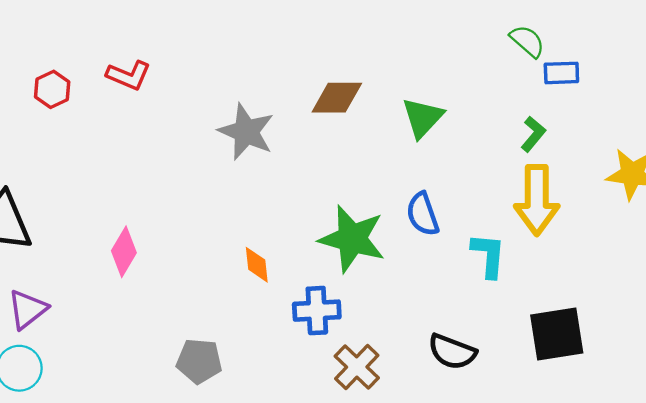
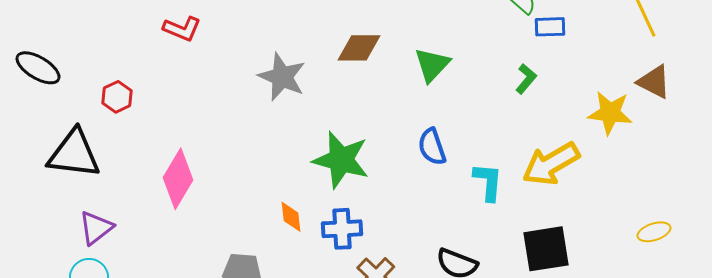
red hexagon: (52, 89) -> (117, 97), moved
yellow arrow: (537, 200) -> (551, 164), moved, turned 60
green star: (352, 239) -> (341, 160), moved
pink diamond: (124, 252) -> (178, 179), size x1.4
orange diamond: (257, 265) -> (291, 217), moved

